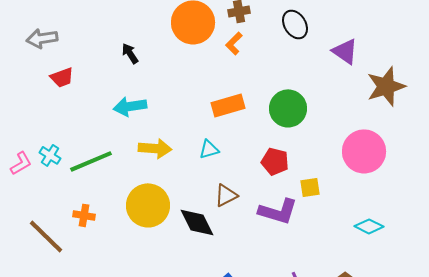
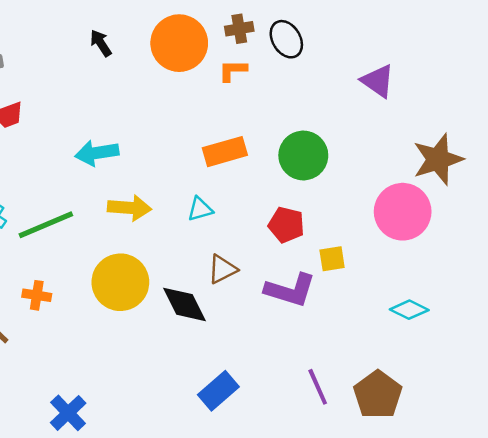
black ellipse: (295, 24) -> (286, 39), moved
orange L-shape: (234, 43) -> (233, 71), turned 45
black arrow: (130, 53) -> (101, 43), moved
brown star: (386, 86) -> (438, 159), moved

